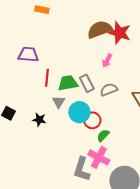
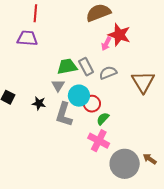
red star: (120, 33) -> (119, 35), moved
red line: (47, 78) -> (35, 13), moved
gray L-shape: (82, 169) -> (64, 114), moved

